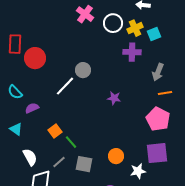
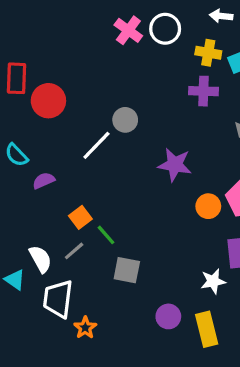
white circle: (113, 23) -> (165, 29), moved
yellow cross: (135, 28) -> (208, 53), turned 35
purple star: (114, 98) -> (175, 165), size x1.5
cyan triangle: (16, 129) -> (15, 280), moved
orange circle: (116, 156) -> (208, 206), moved
gray line: (59, 162) -> (74, 251), moved

